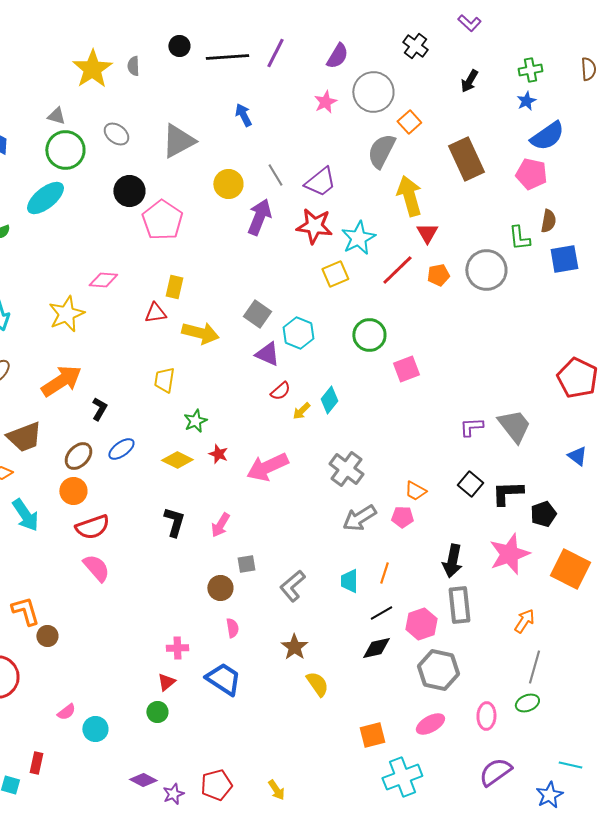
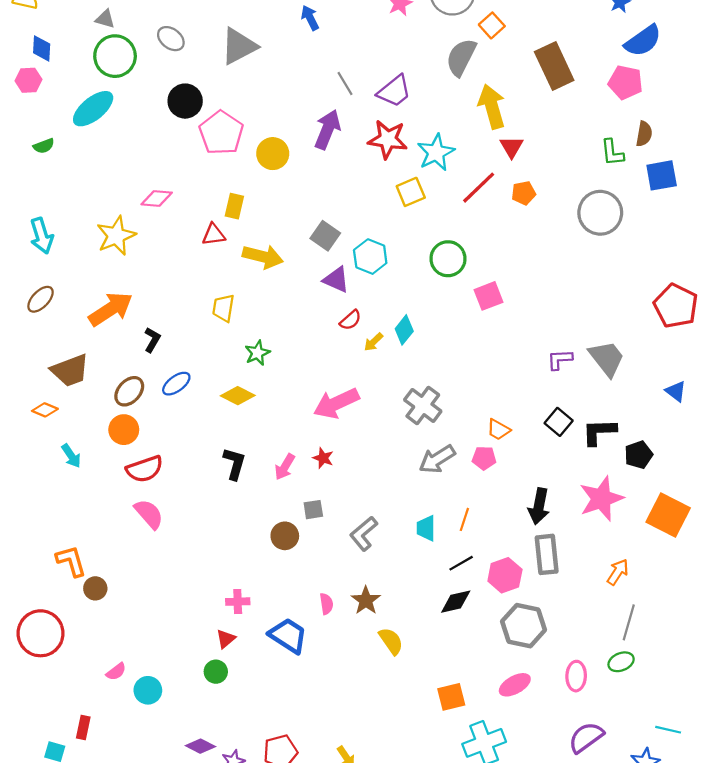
yellow circle: (228, 184) -> (273, 154), moved
gray circle: (486, 270) -> (600, 213), moved
red star: (218, 454) -> (323, 458), moved
cyan arrow: (25, 515) -> (71, 456), size x0.7
pink semicircle: (232, 628) -> (326, 604), moved

